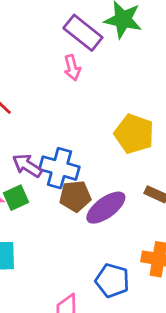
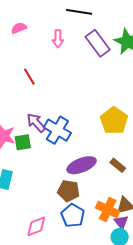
pink arrow: (72, 68) -> (58, 39), moved
brown pentagon: (75, 196) -> (69, 191), moved

